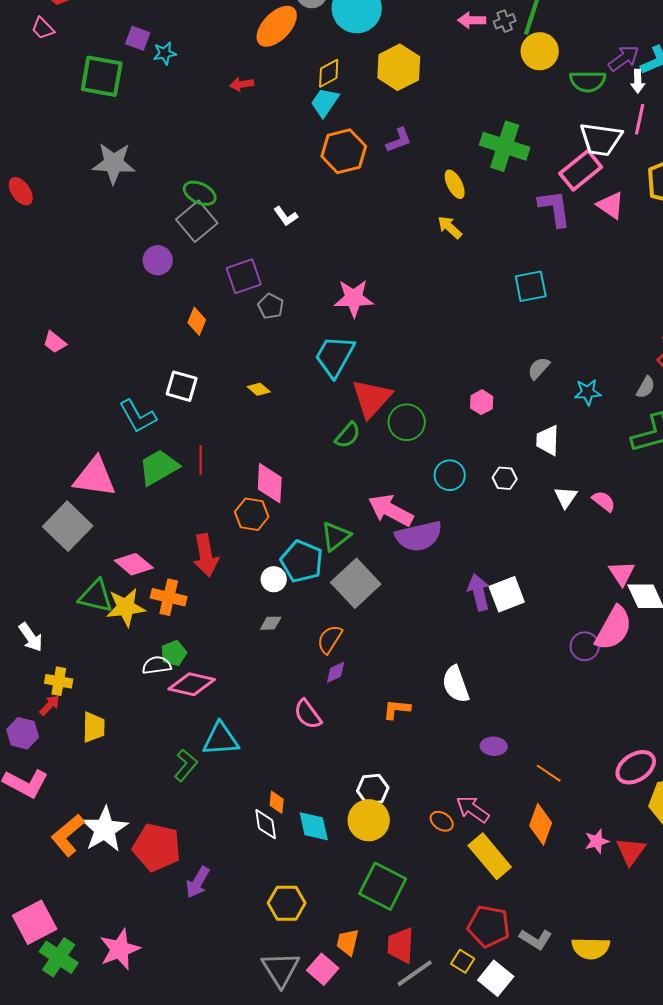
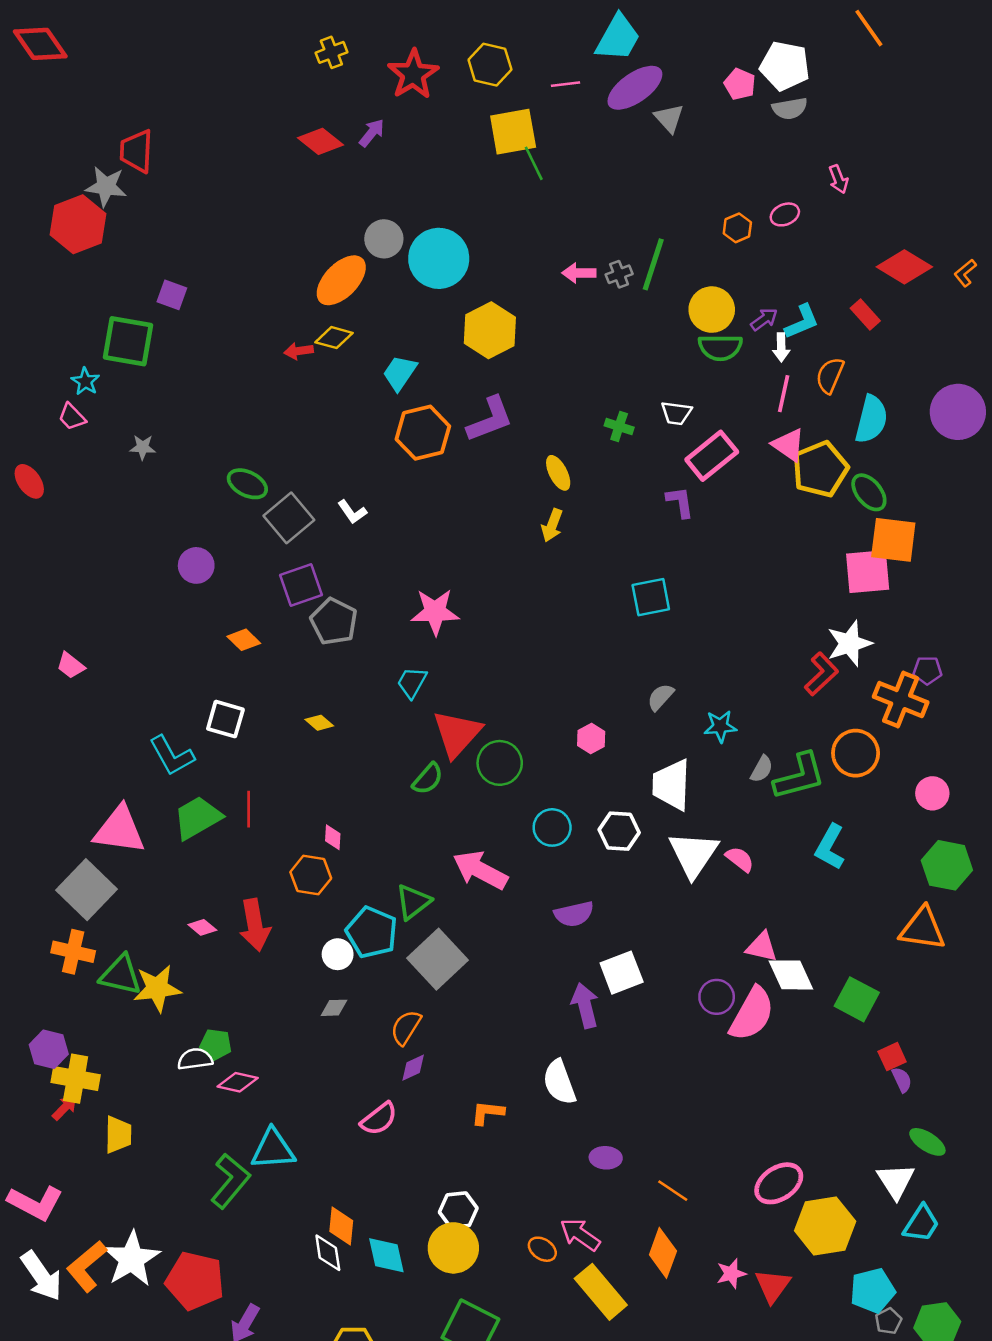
pink trapezoid: (43, 28) -> (72, 417), moved
yellow circle: (540, 51) -> (712, 310), moved
cyan star: (165, 53) -> (85, 381), moved, turned -30
purple arrow: (624, 58) -> (764, 319), size x0.7
yellow diamond: (329, 73) -> (334, 338), moved, turned 44
white trapezoid: (601, 139) -> (676, 413), moved, size x0.6
purple L-shape: (399, 140) -> (490, 419), size x1.5
green cross: (505, 146) -> (619, 427), size x0.5
gray star: (114, 163) -> (143, 447), size x0.5
pink triangle: (611, 205) -> (789, 445), moved
purple L-shape: (555, 208) -> (680, 502), size x0.7
gray square: (197, 221) -> (289, 518), moved
yellow arrow: (450, 227) -> (552, 525), turned -112
gray pentagon: (271, 306) -> (334, 622), size x1.5
orange diamond: (197, 321) -> (244, 640), turned -68
cyan trapezoid: (335, 356) -> (412, 682), size x0.6
gray semicircle: (646, 387) -> (762, 769), moved
white trapezoid: (548, 440) -> (672, 785), size x1.4
white hexagon: (505, 478) -> (619, 831), size x1.4
pink diamond: (270, 483) -> (333, 837), size x0.5
white triangle: (566, 497) -> (693, 854), size x1.8
purple semicircle: (419, 536) -> (574, 914), moved, size x0.7
pink diamond: (134, 564) -> (202, 927), moved, size x0.6
pink triangle: (622, 573) -> (762, 947), turned -44
purple arrow: (479, 592) -> (585, 1005), moved
orange cross: (169, 597) -> (73, 952), moved
white arrow: (31, 637) -> (41, 1276), moved, size x1.4
purple circle: (585, 646) -> (717, 997), moved
green pentagon: (174, 653) -> (216, 1044), turned 30
yellow cross: (59, 681) -> (76, 1079), size x1.4
pink diamond: (192, 684) -> (238, 1082), size x0.7
pink semicircle: (308, 714) -> (379, 1119), turned -92
purple hexagon: (23, 733) -> (49, 1049), moved
green L-shape: (186, 765) -> (230, 1181), size x1.4
orange diamond: (277, 802) -> (341, 1226), size x1.4

